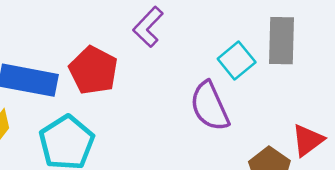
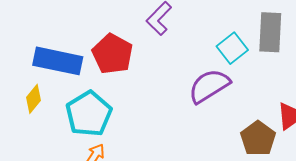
purple semicircle: (210, 106) -> (209, 86), turned 81

